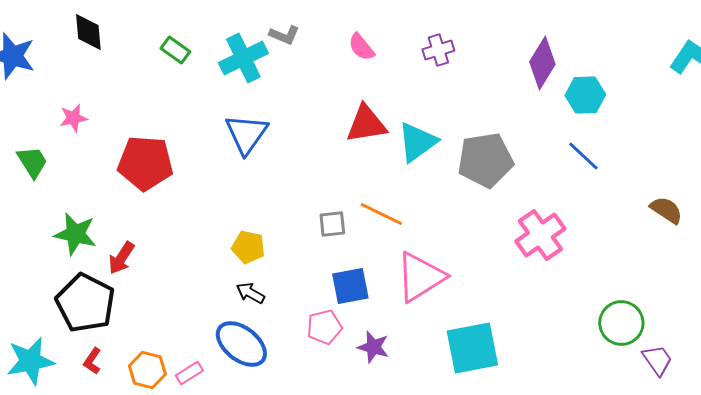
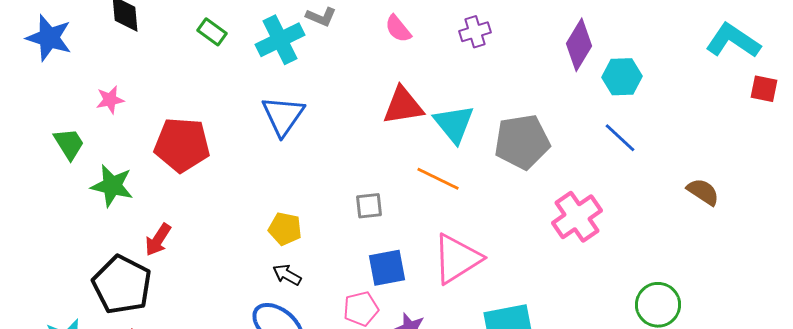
cyan triangle: (417, 142) -> (454, 124), turned -33
orange line: (381, 214) -> (438, 179), moved
green star: (75, 234) -> (112, 186), moved

